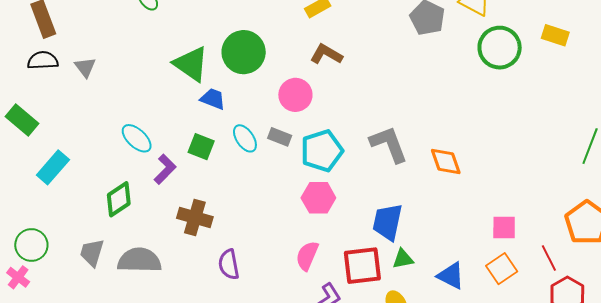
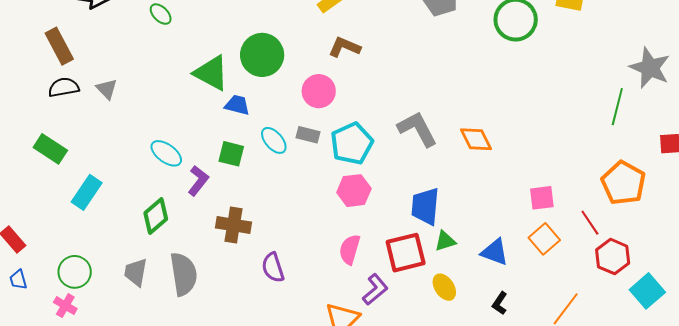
gray semicircle: (139, 260) -> (184, 274), turned 87

